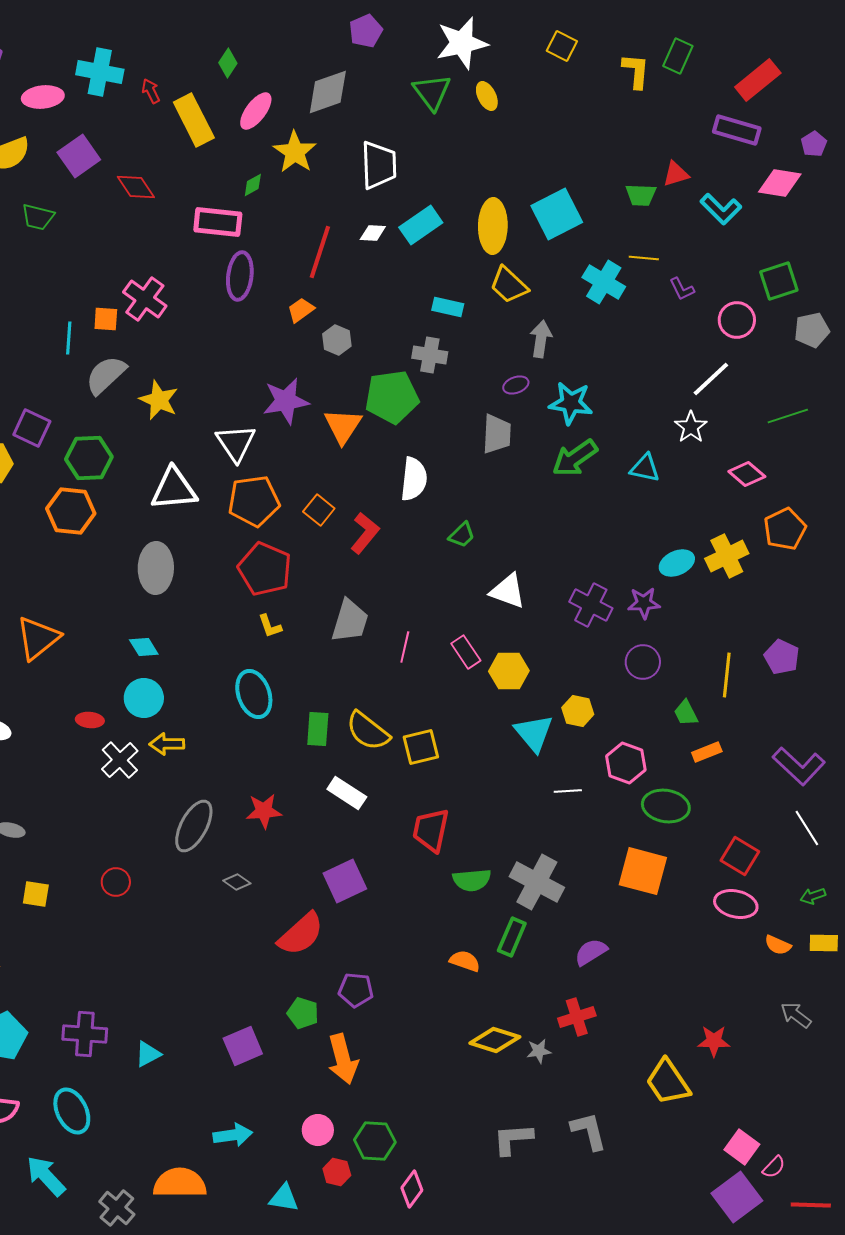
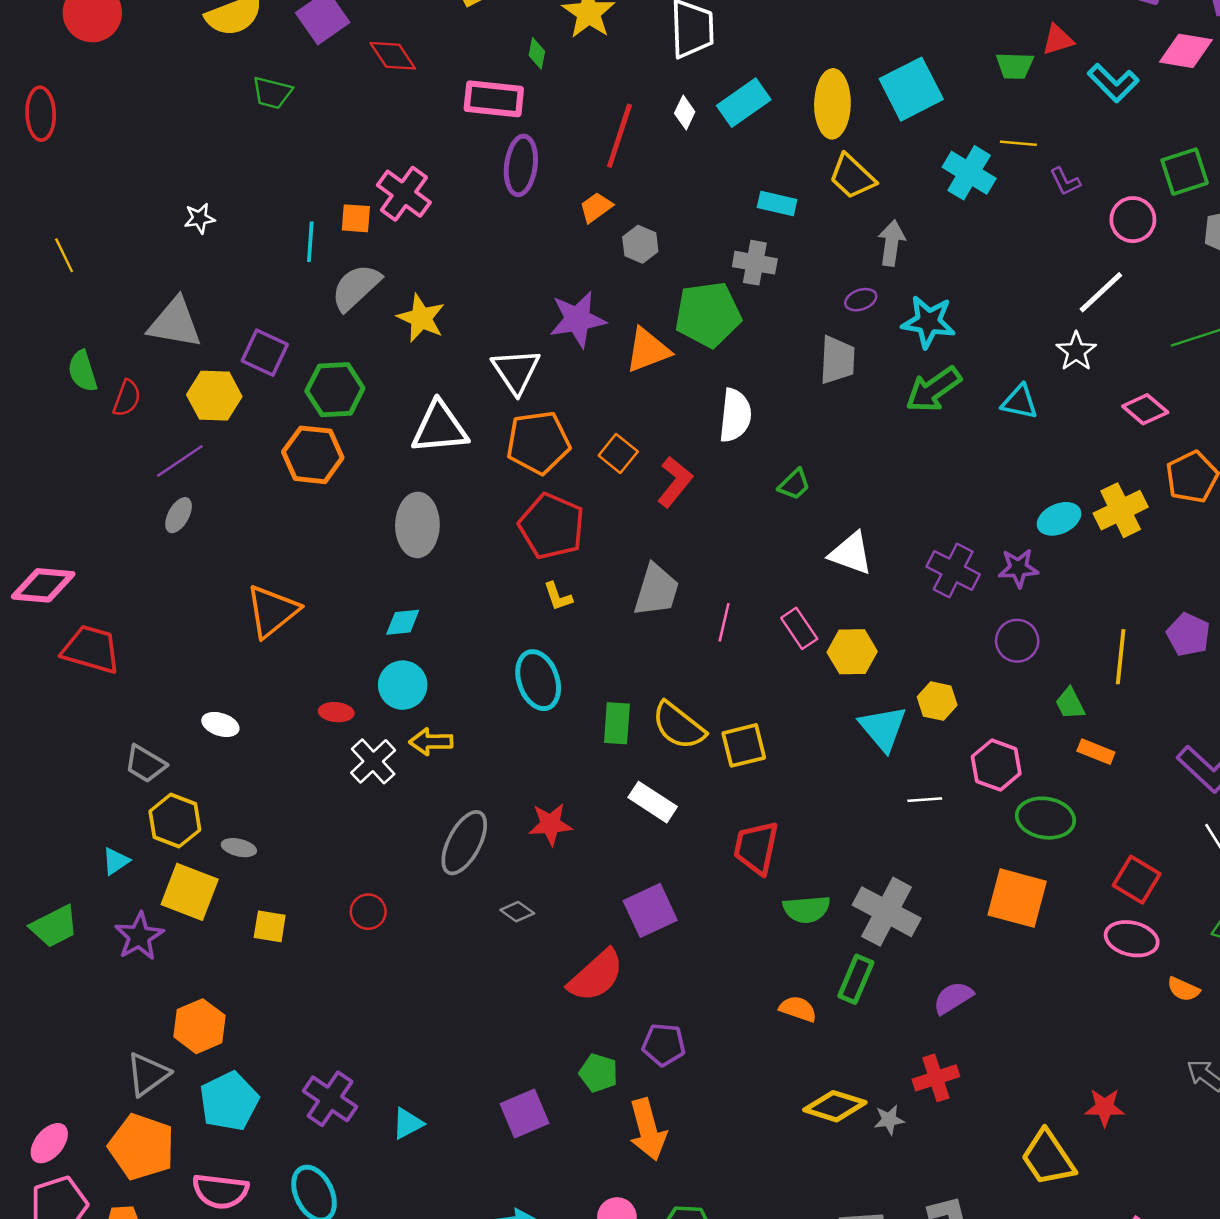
green diamond: (253, 185) -> (537, 53), turned -50
white diamond: (373, 233) -> (685, 112), turned -68
orange triangle: (343, 426) -> (648, 350), turned 36
cyan diamond: (144, 647) -> (403, 622), turned -64
orange rectangle: (707, 752) -> (1096, 752), turned 44
purple cross: (85, 1034) -> (330, 1099), turned 30

